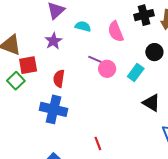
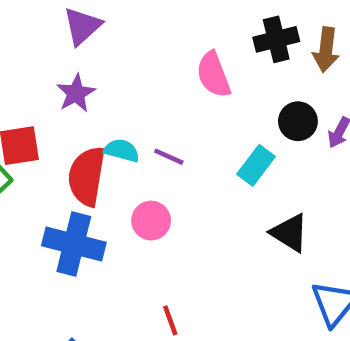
cyan semicircle: (83, 26) -> (122, 151), moved
purple line: (95, 59) -> (169, 157), moved
pink circle: (107, 69) -> (151, 221), moved
red semicircle: (59, 79) -> (87, 176), size x1.5

